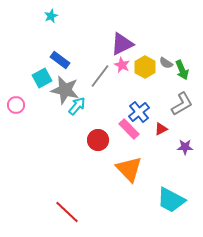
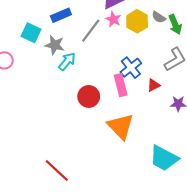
blue rectangle: (60, 60) -> (61, 15), moved, turned -60
cyan square: (42, 78) -> (31, 33), turned -36
gray star: (65, 90) -> (55, 45), size x0.7
pink rectangle: (129, 129) -> (121, 85), turned 30

